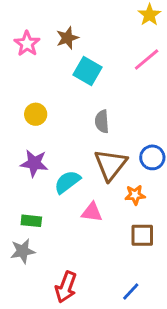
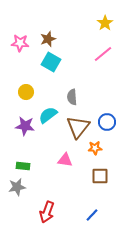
pink star: (27, 44) -> (20, 43), turned -30
cyan square: (88, 71) -> (51, 62), moved
cyan semicircle: (67, 182) -> (48, 115), moved

